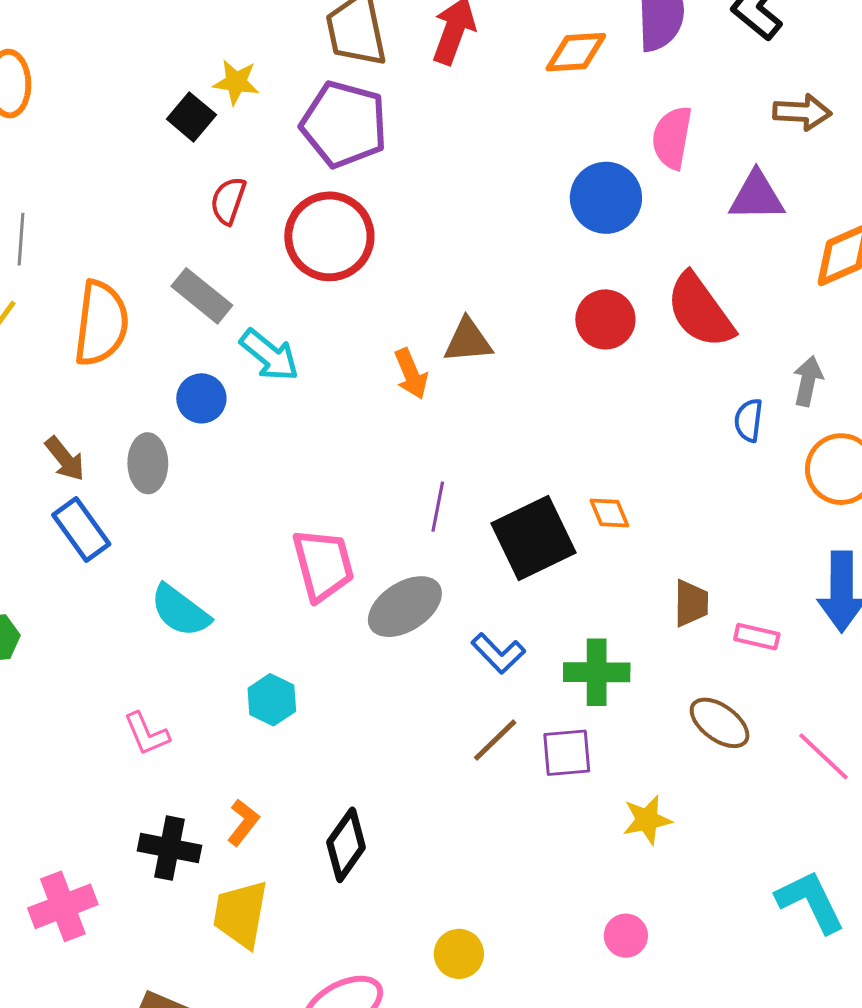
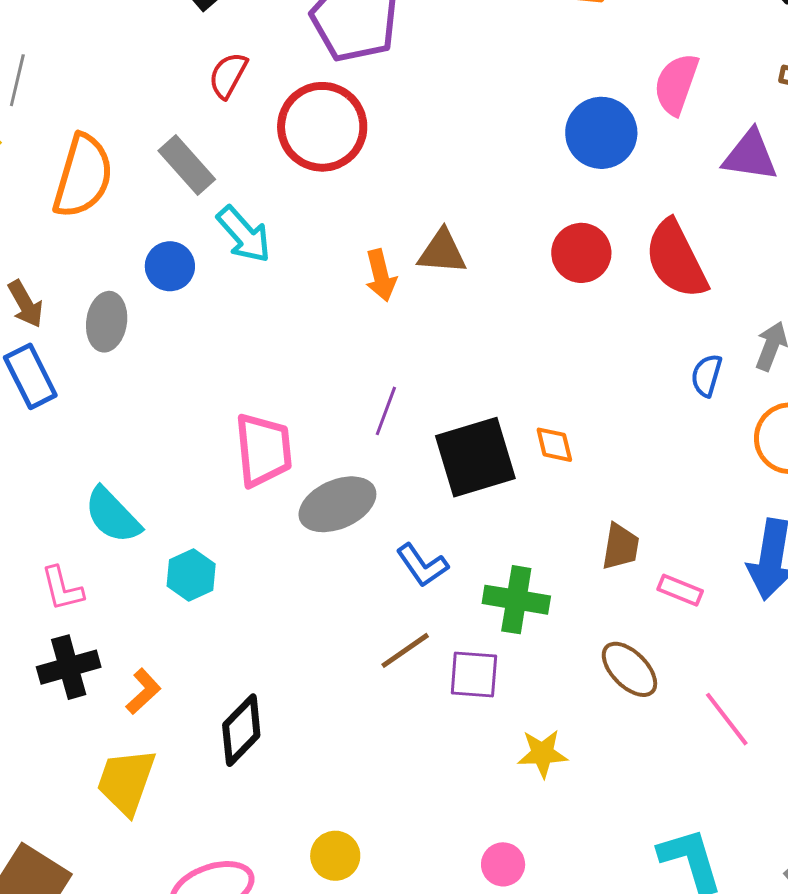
cyan semicircle: (180, 611) -> (112, 515), moved
black cross: (169, 848) -> (69, 667), moved, turned -36

